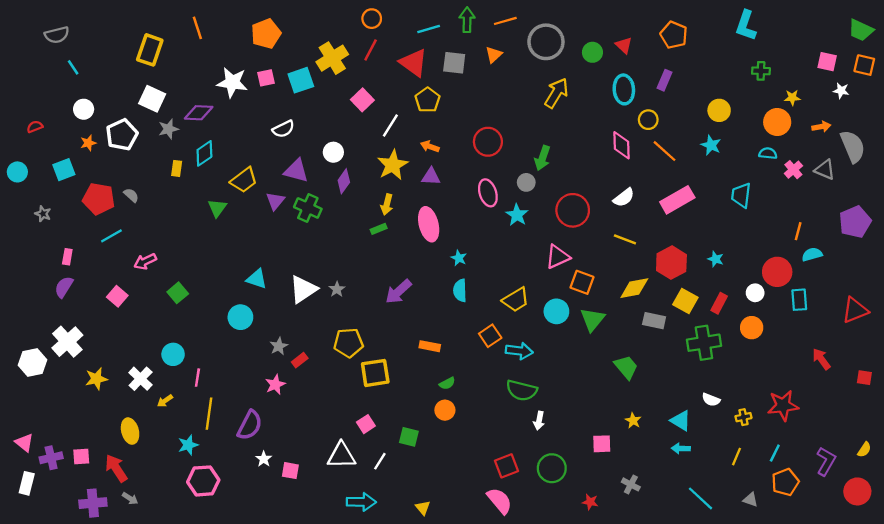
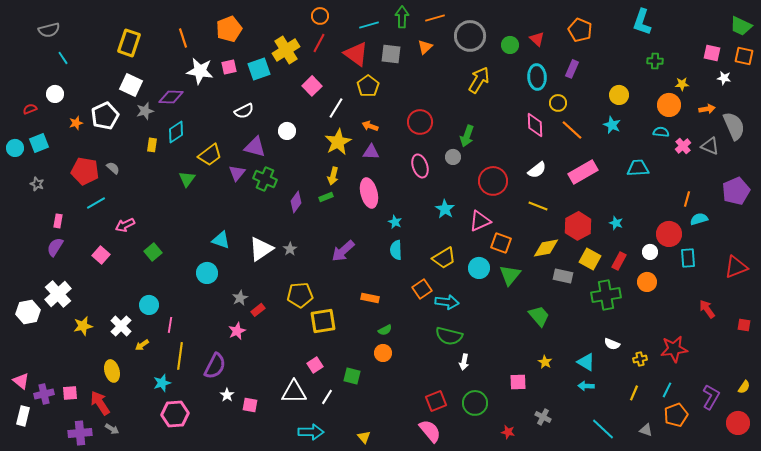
orange line: (197, 28) -> (183, 38), moved
white circle: (84, 109) -> (55, 94), moved
cyan square: (64, 170) -> (39, 143), moved
purple diamond: (344, 181) -> (296, 202), moved
cyan trapezoid: (741, 195) -> (638, 168), turned 80
cyan star: (517, 215) -> (445, 209), moved

